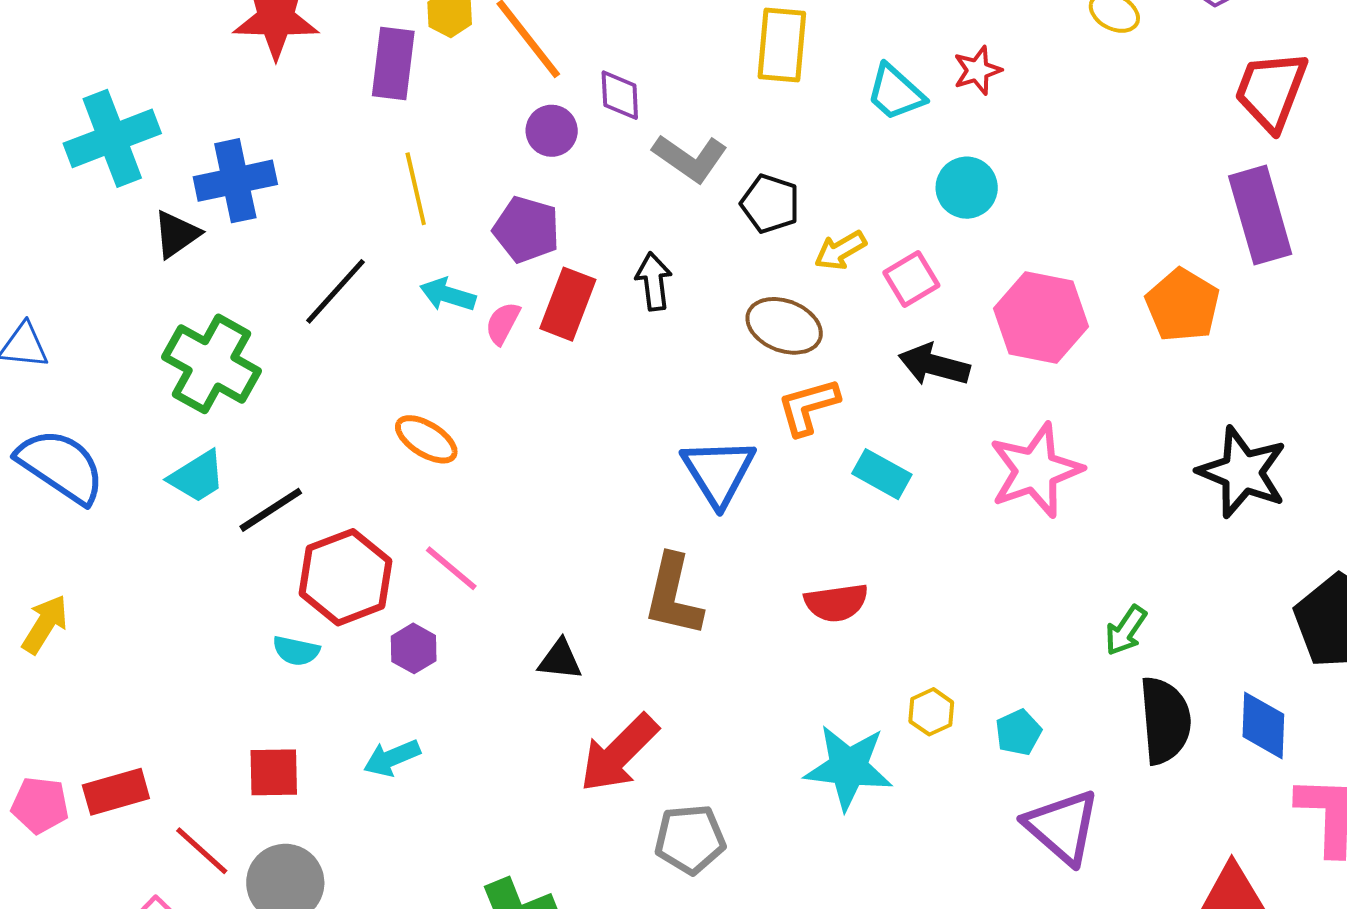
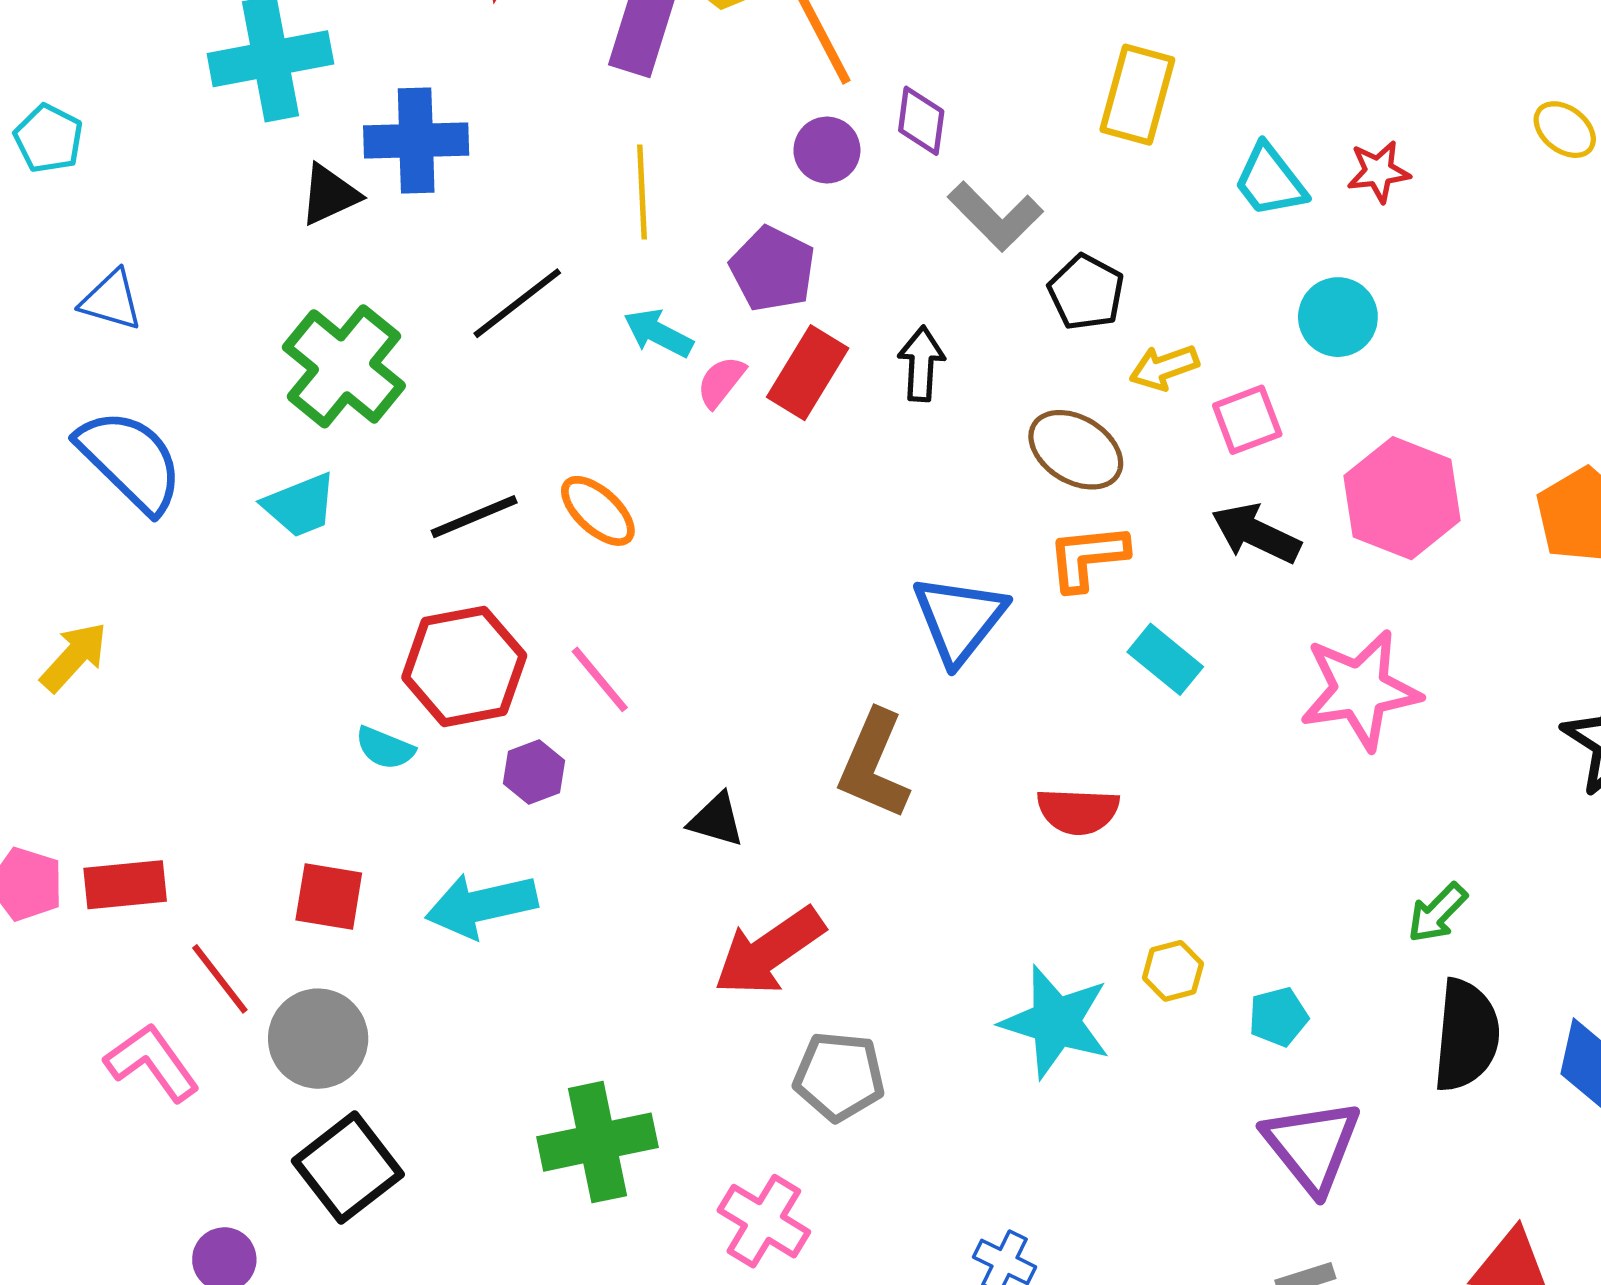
black line: (271, 510) -> (474, 517), moved
cyan arrow: (392, 758) -> (481, 905), size x1.5

